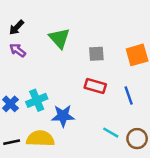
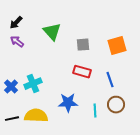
blue star: (63, 116) -> (68, 103), moved
cyan line: (111, 133) -> (95, 111), turned 56
brown circle: (137, 139) -> (116, 105), moved

